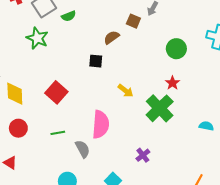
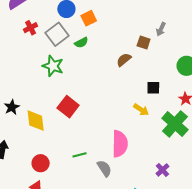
black square: (96, 61) -> (153, 88), moved
red square: (56, 92) -> (68, 107), moved
red circle: (18, 128) -> (41, 163), moved

